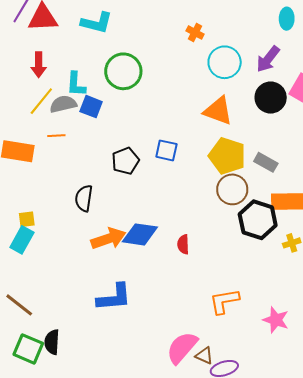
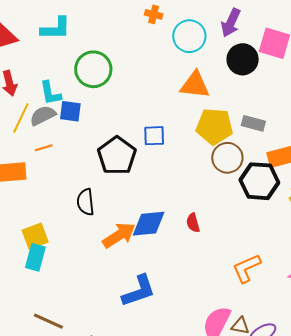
black pentagon: (125, 161) -> (117, 156), size x1.4
yellow square: (27, 219) -> (35, 236), size x1.5

